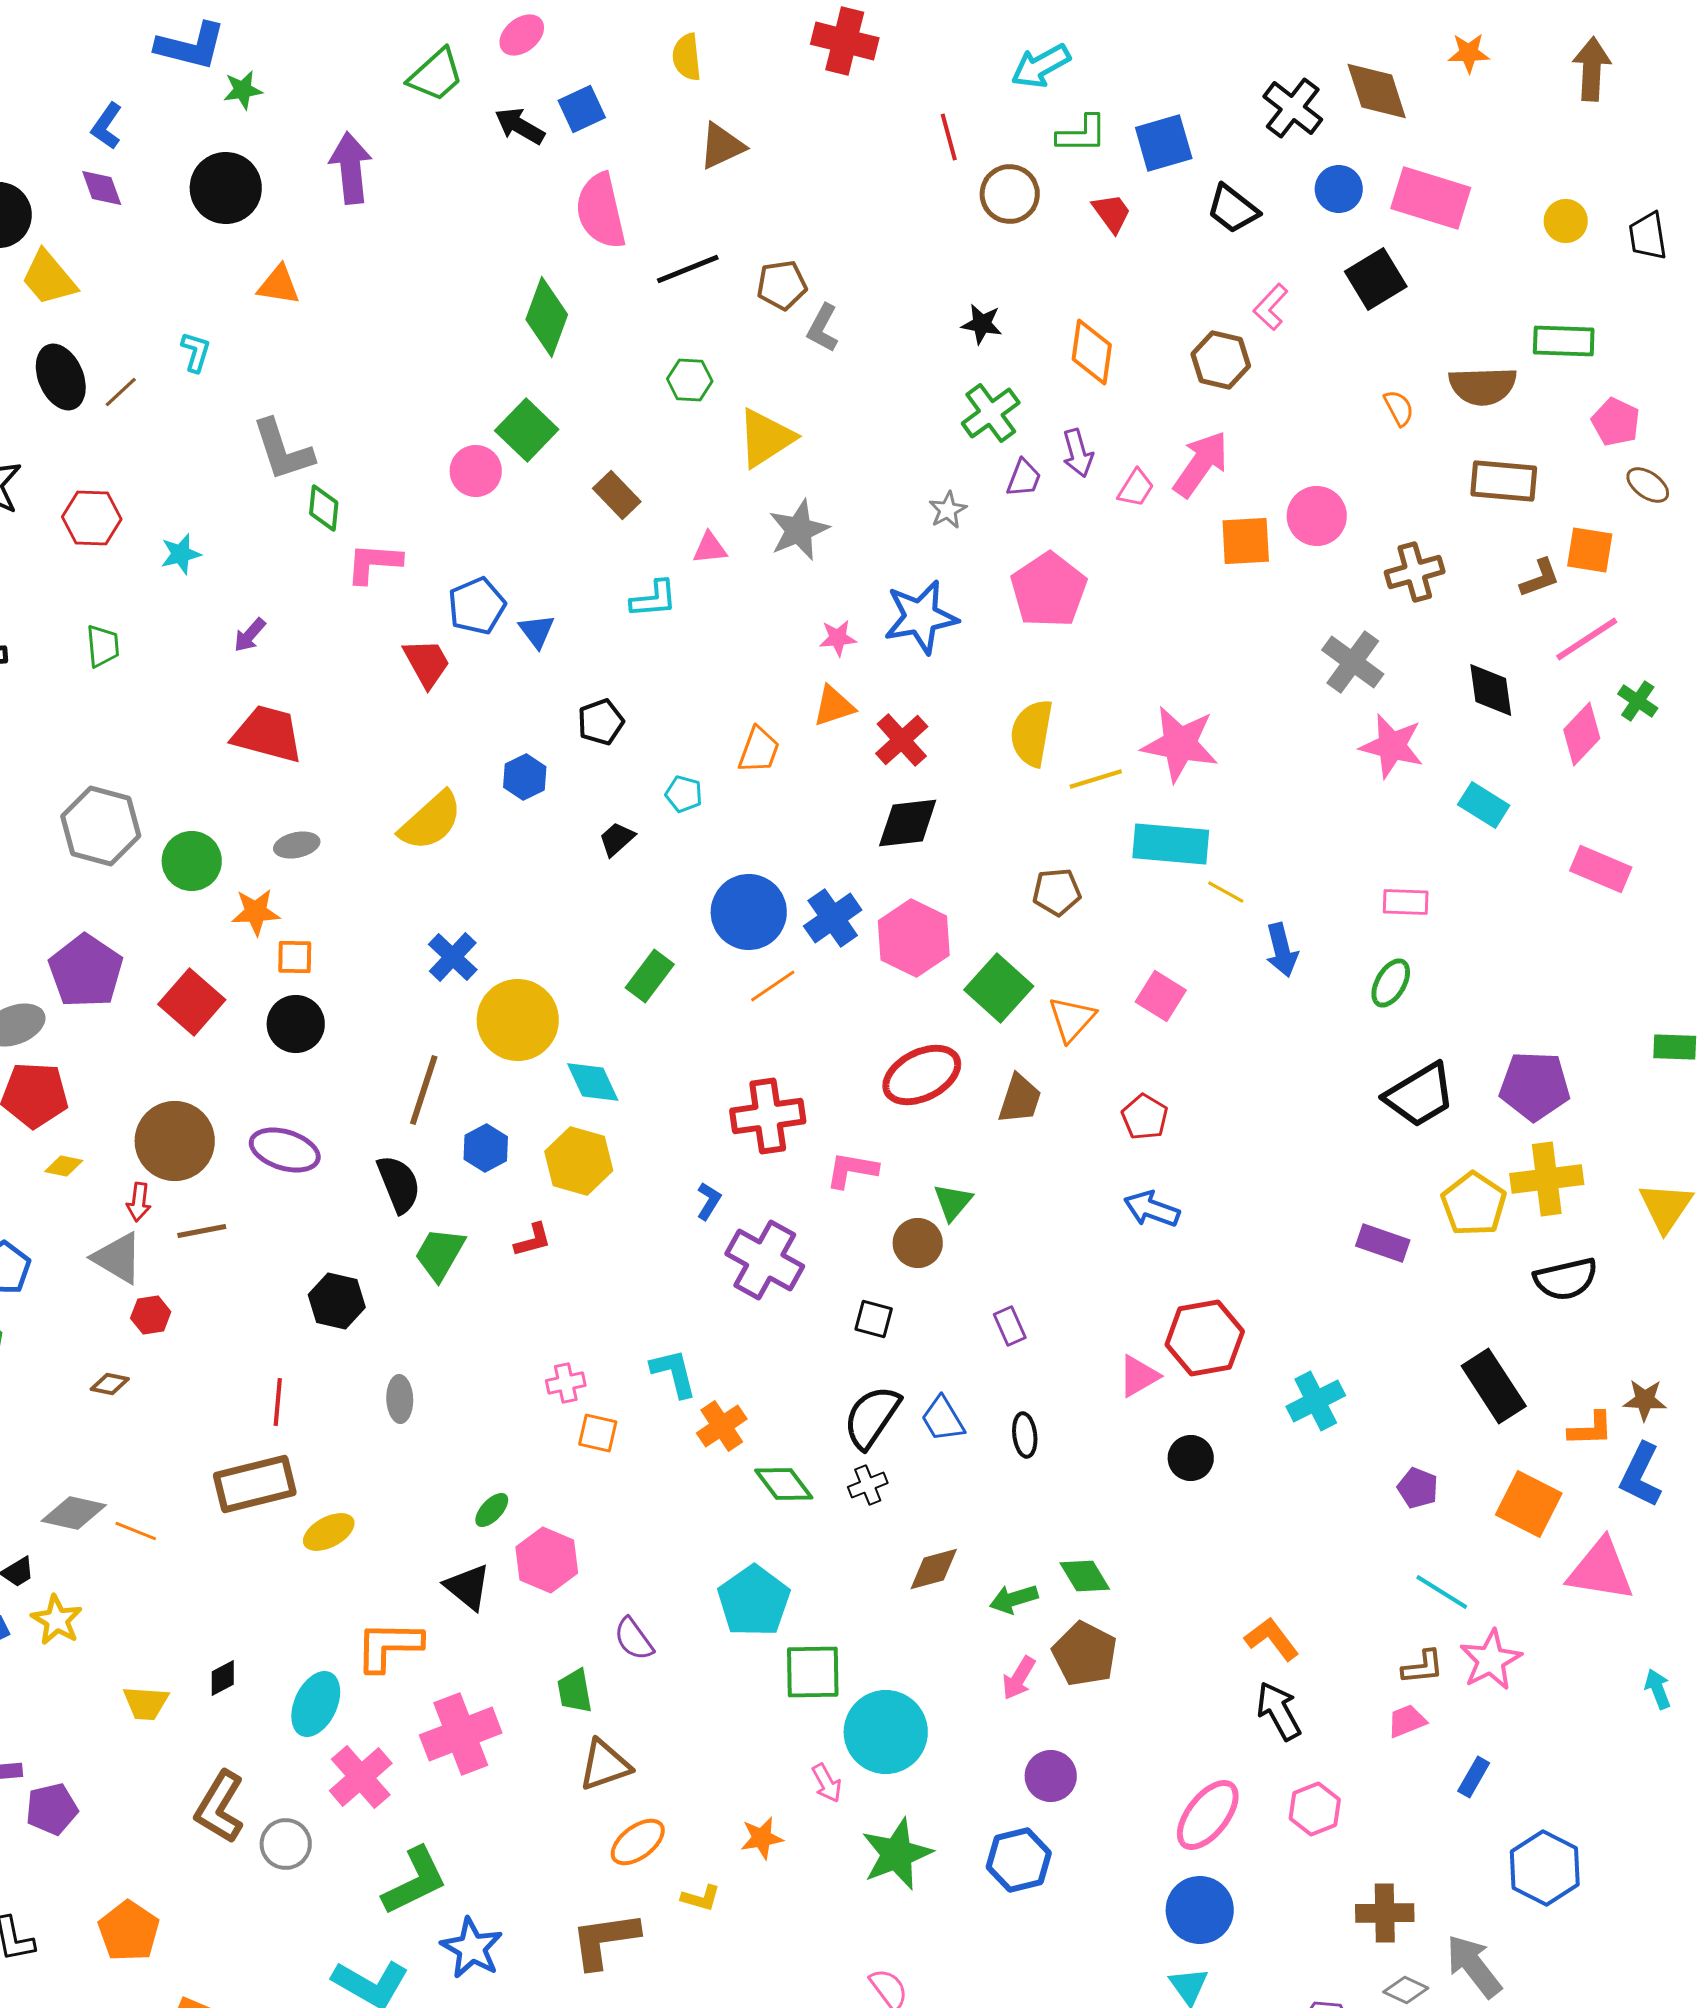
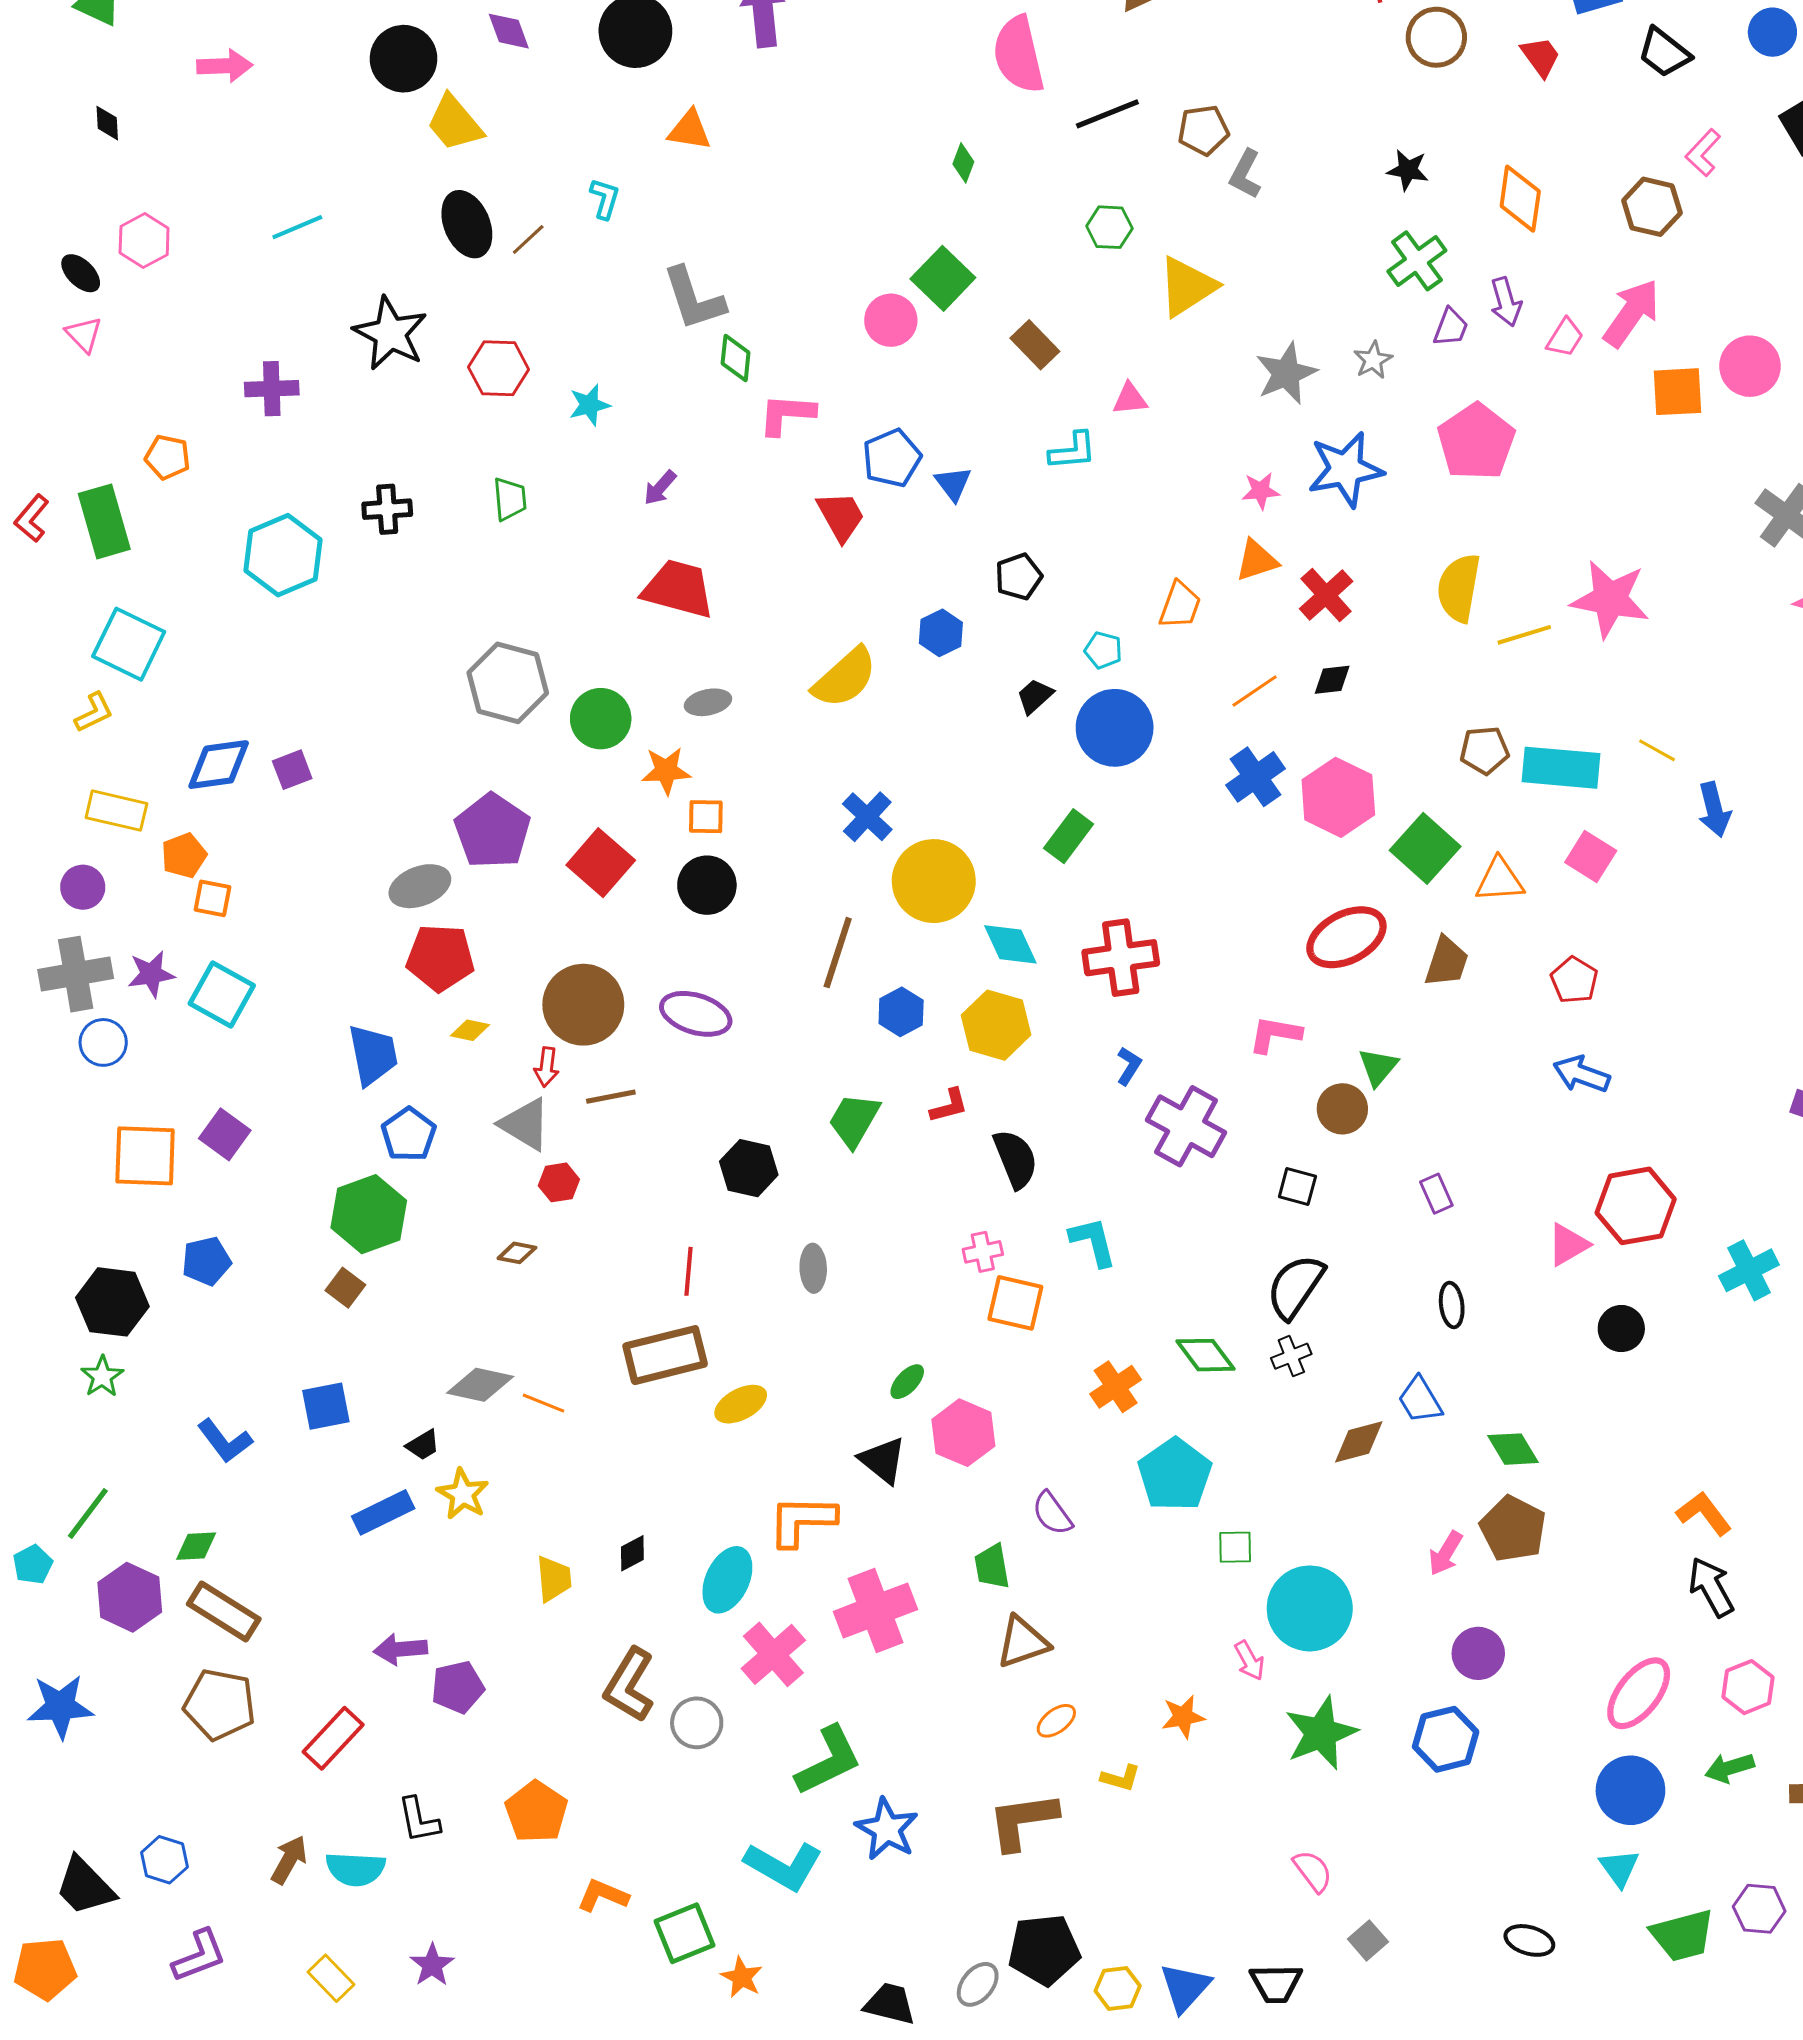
green diamond: (547, 317) -> (963, 163), size x0.5
gray star: (799, 530) -> (1286, 373), moved
black diamond: (908, 823) -> (1332, 680), size x0.6
cyan rectangle: (1171, 844) -> (1561, 768), moved
blue circle: (749, 912) -> (1115, 728), moved
orange line: (773, 986) -> (1255, 691), moved
orange triangle: (1072, 1019) -> (1500, 880), turned 44
red cross: (768, 1116) -> (1121, 958), moved
black semicircle: (399, 1184) -> (1015, 1159), moved
blue trapezoid: (943, 1419) -> (1420, 1400), moved
orange cross: (722, 1426) -> (1116, 1387), moved
orange square: (598, 1433) -> (1015, 1303), size x1.4
green arrow: (1014, 1599) -> (1730, 1768), moved
green square: (813, 1672) -> (1235, 1547), size x0.6
yellow trapezoid: (146, 1703) -> (554, 1579), turned -99
orange ellipse: (638, 1842) -> (1056, 1721), size x0.7

